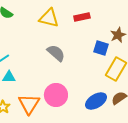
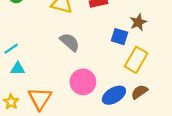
pink circle: (56, 95) -> (83, 82), moved

